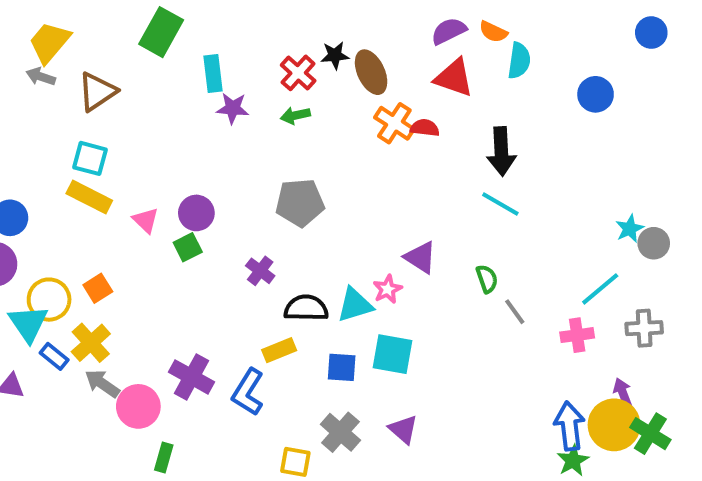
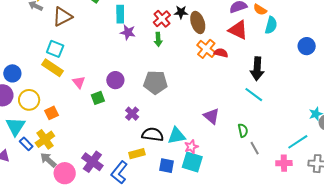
green arrow: (295, 115) -> (158, 39), turned -88
purple circle: (196, 213) -> (115, 80), moved
pink star: (388, 289) -> (191, 147), moved
yellow circle: (49, 300) -> (29, 100), moved

